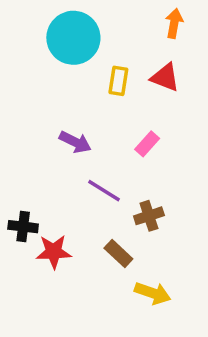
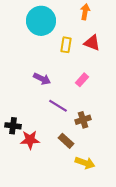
orange arrow: (174, 23) -> (85, 12), moved

